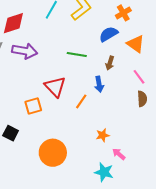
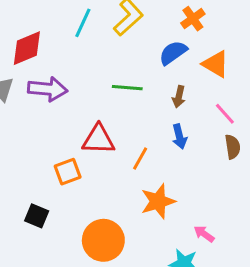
blue arrow: (99, 84) -> (179, 136), moved
red triangle: (55, 87) -> (98, 140), turned -40
orange star: (103, 135) -> (158, 201), moved, size x1.6

